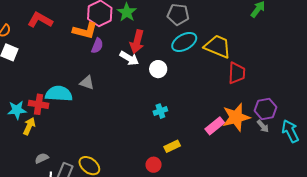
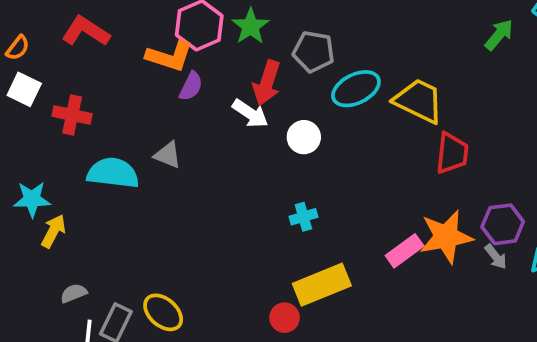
gray pentagon: (178, 14) -> (314, 52), moved
red cross: (39, 104) -> (72, 115), moved
yellow rectangle: (172, 146) -> (322, 285), size x1.8

